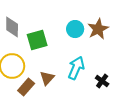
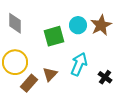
green square: (37, 40) -> (54, 36), moved

